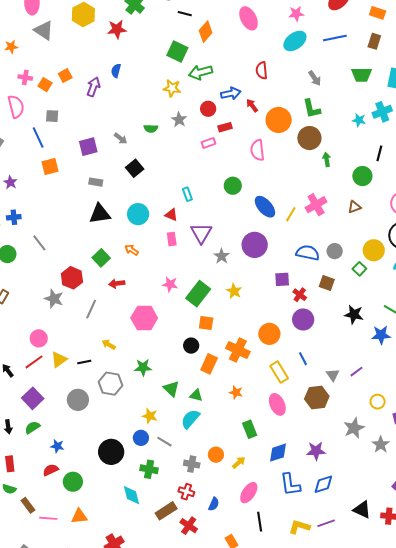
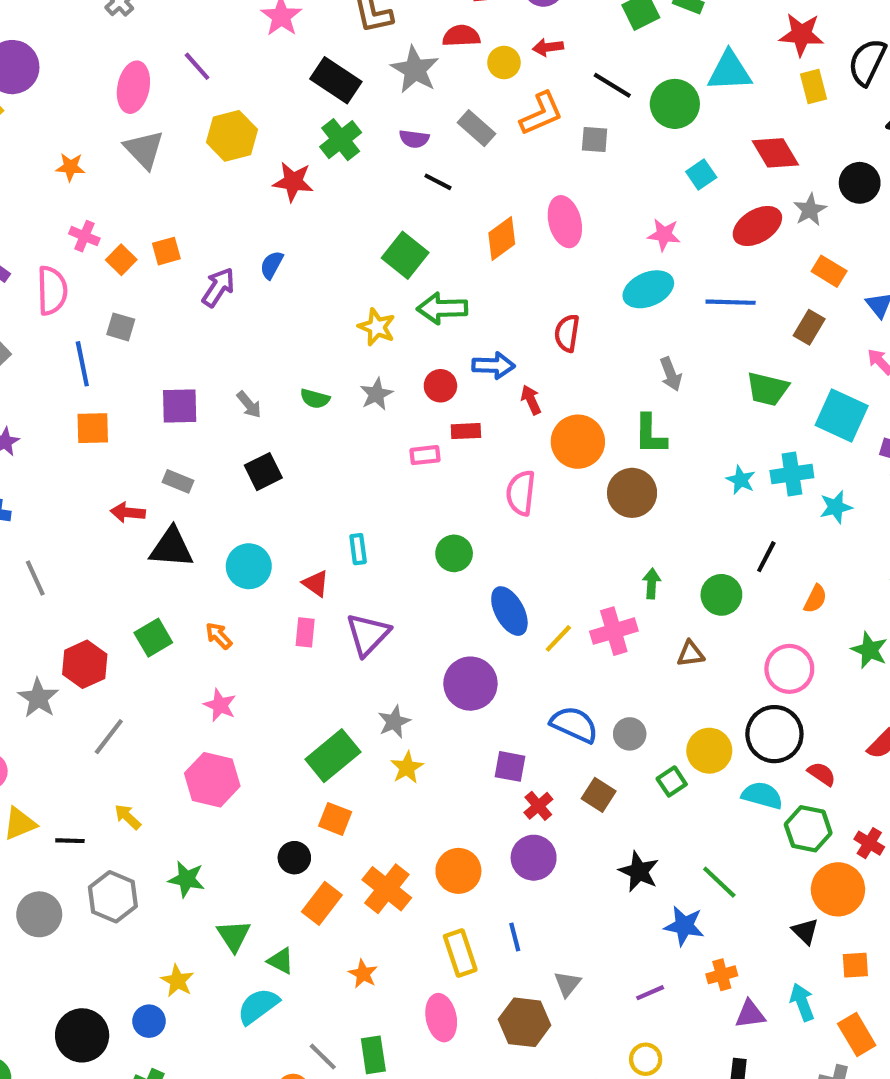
orange diamond: (206, 32) -> (502, 239), moved
green arrow: (327, 159) -> (652, 584), moved
gray star: (222, 256) -> (394, 722), moved
red arrow: (117, 284) -> (128, 513), moved
pink star: (170, 284) -> (220, 705), moved
purple line: (356, 372) -> (650, 993), moved
gray line: (164, 442) -> (323, 1057), moved

